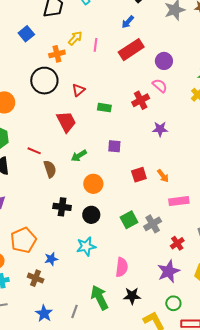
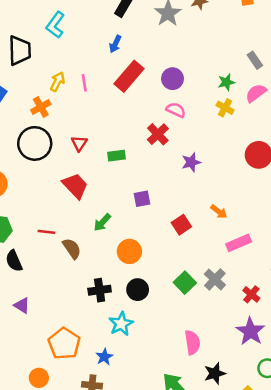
orange arrow: (163, 176) -> (219, 212), moved
cyan star: (86, 246) -> (121, 324), moved

